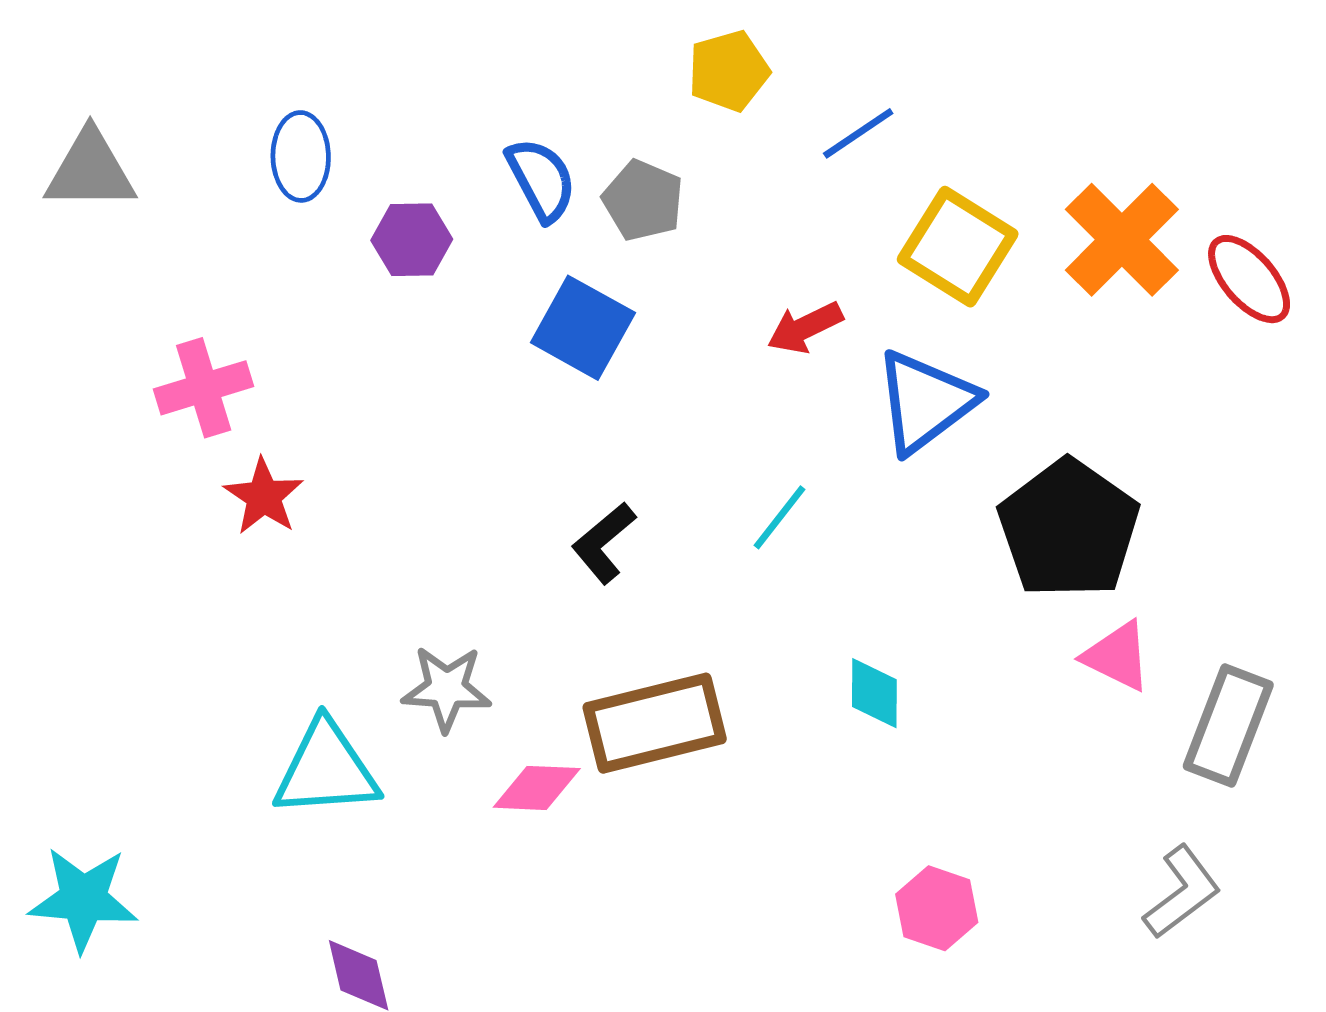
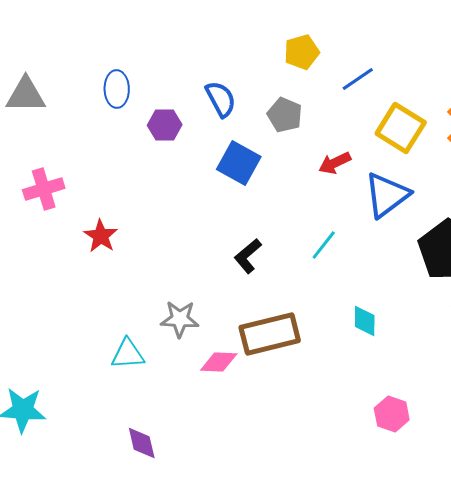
gray pentagon: (643, 200) -> (285, 115), moved
pink cross: (204, 388) -> (44, 189), moved
cyan triangle: (326, 769) -> (128, 354), size x0.7

